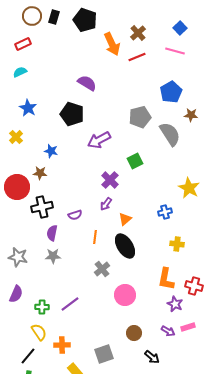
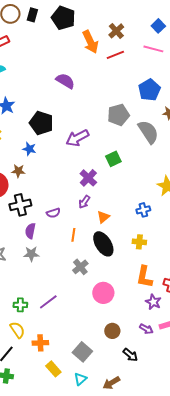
black pentagon: (72, 114) -> (41, 123), moved
yellow cross: (177, 244) -> (139, 242), moved
gray square: (104, 354) -> (82, 352), turned -30

